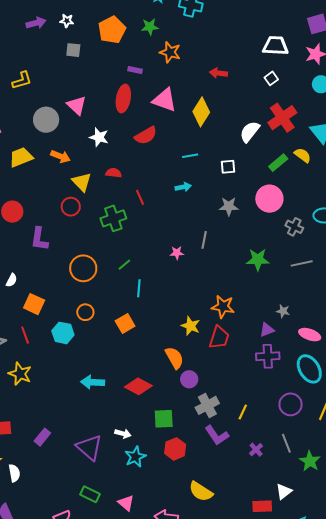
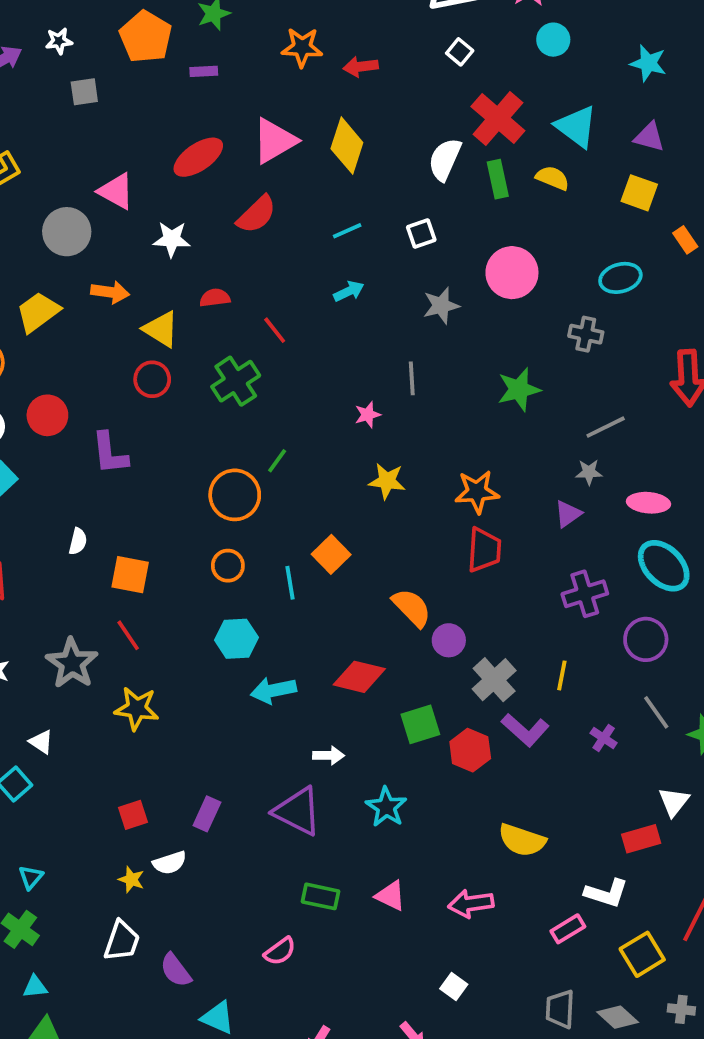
orange star: (170, 52) -> (302, 47), moved
purple rectangle: (135, 70) -> (204, 71), moved
red ellipse: (123, 99) -> (198, 157), turned 60
pink triangle: (165, 100) -> (274, 141), turned -36
green rectangle: (278, 163) -> (498, 179), moved, turned -48
gray cross: (294, 227) -> (586, 334), moved
gray line: (302, 263) -> (606, 427), moved
orange circle: (83, 268) -> (235, 495), moved
cyan line: (139, 288) -> (290, 583), moved
orange square: (125, 324) -> (331, 554), moved
yellow star: (191, 326) -> (387, 481), moved
cyan hexagon: (63, 333) -> (236, 639), moved
purple cross: (268, 356) -> (585, 594), moved
white arrow: (123, 434) -> (329, 755), moved
red hexagon: (175, 449) -> (470, 750), moved
white semicircle: (14, 473) -> (170, 863), moved, turned 96

